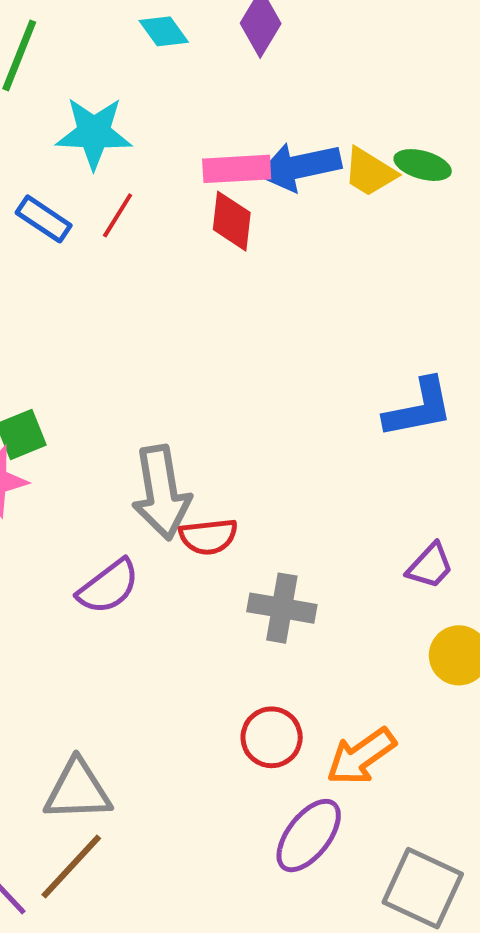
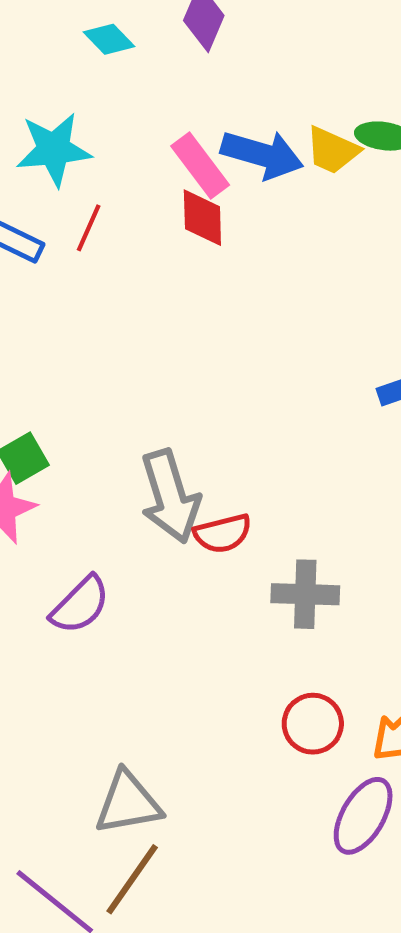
blue arrow: (300, 167) -> (262, 154), turned -144
pink rectangle: (237, 169) -> (200, 165), turned 64
purple semicircle: (108, 587) -> (80, 605), moved

